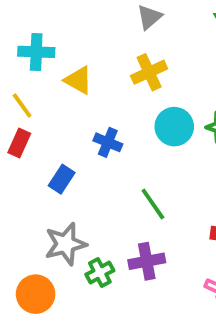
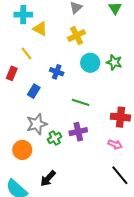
cyan cross: (36, 52) -> (23, 15), moved
yellow triangle: (78, 80) -> (40, 29), moved
yellow line: (22, 106) -> (27, 54), moved
green line: (153, 204) -> (81, 102), turned -36

